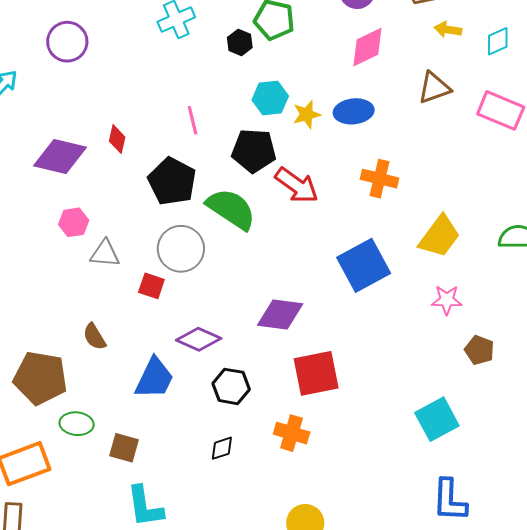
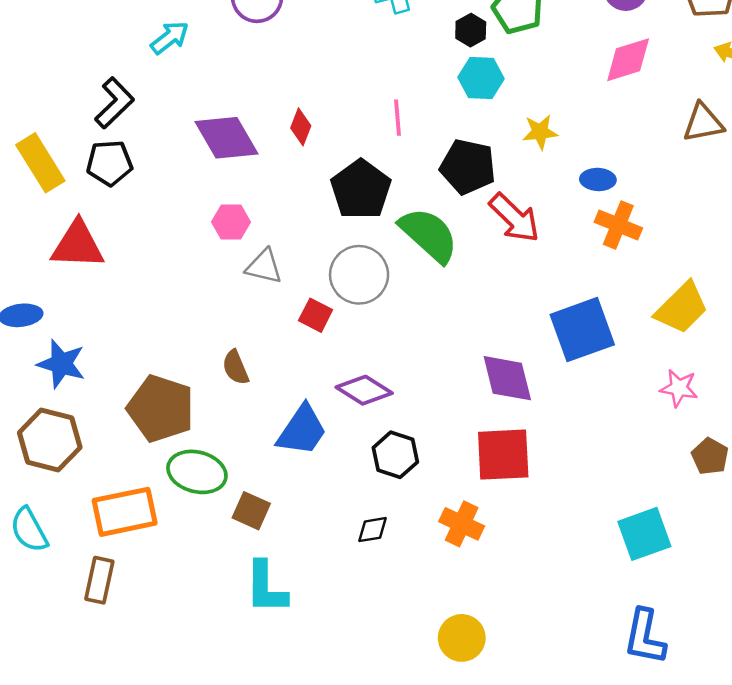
cyan hexagon: (270, 98) -> (481, 78), moved
blue ellipse: (354, 111) -> (598, 179), moved, size x0.7
purple diamond: (60, 157) -> (227, 138), turned 38
purple diamond: (280, 315) -> (507, 378), moved, turned 60
green ellipse: (77, 424) -> (197, 472), size x1.4

